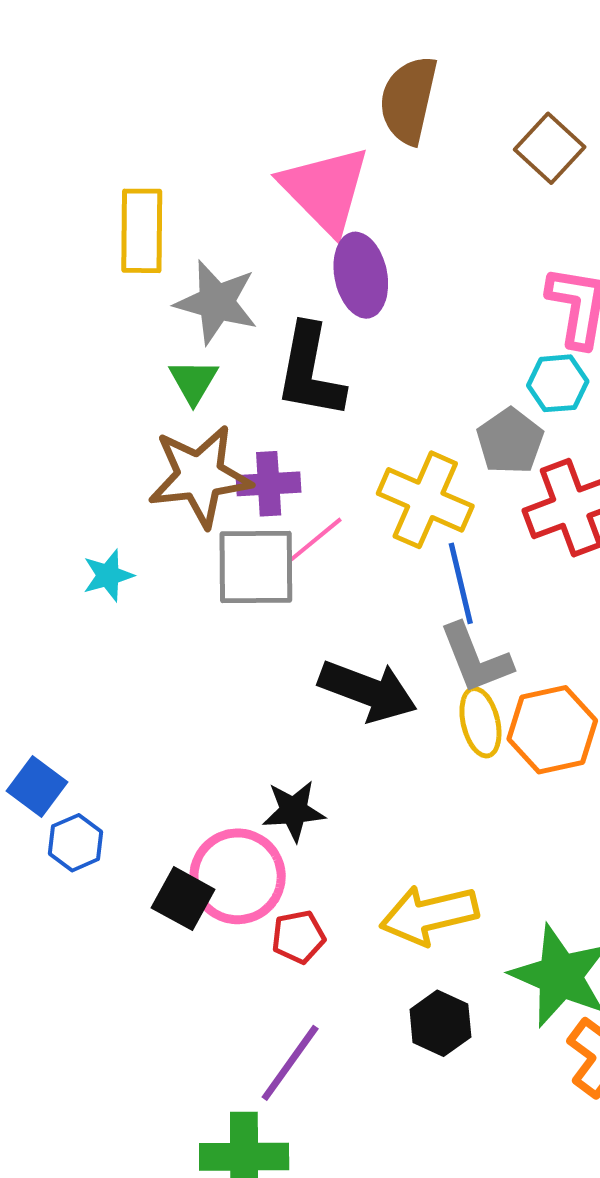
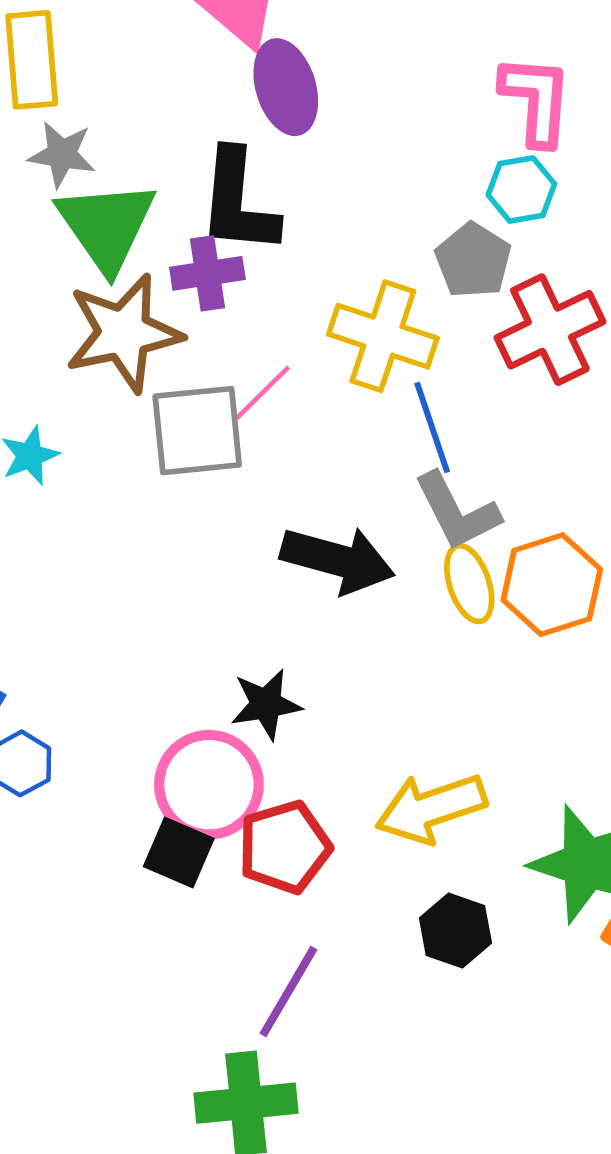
gray star: (216, 302) -> (62, 154), moved, size x0.7
green triangle: (193, 381) -> (106, 226), size x1.8
purple cross: (269, 484) -> (207, 273), moved
black square: (183, 899) -> (179, 852), moved
red pentagon: (298, 937) -> (285, 847), size x1.5

